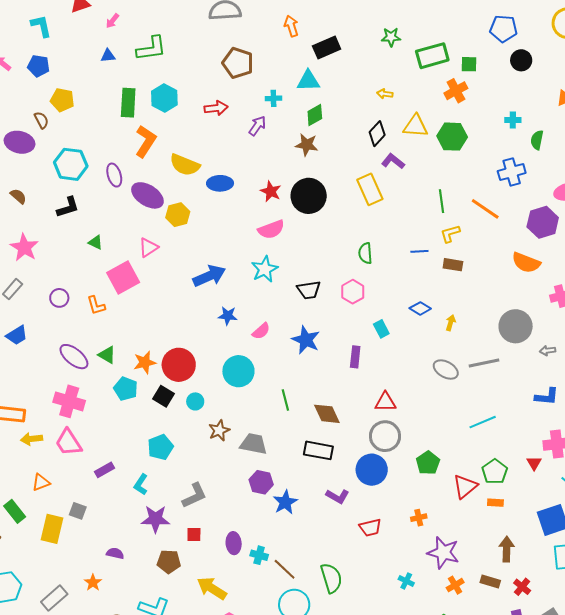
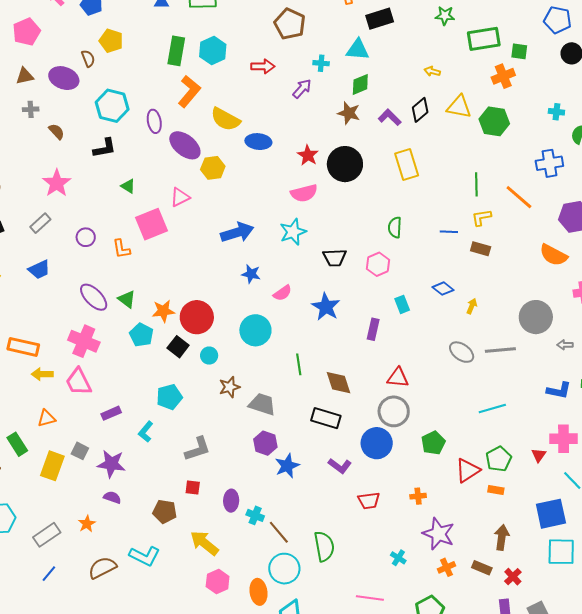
purple L-shape: (393, 161) -> (390, 117), moved
purple star: (155, 519) -> (111, 464), moved

